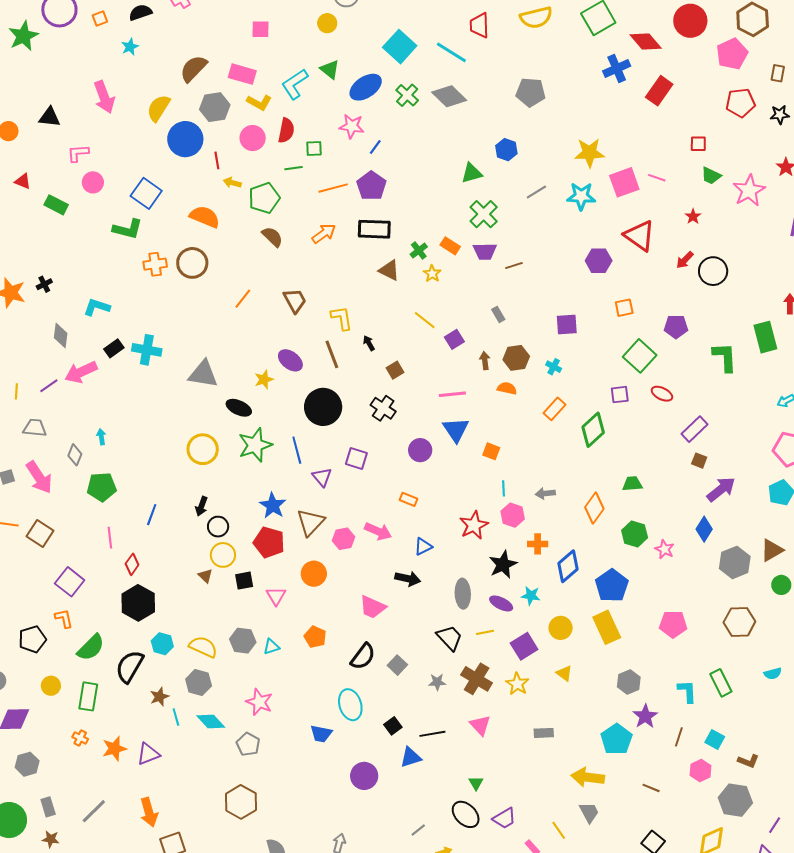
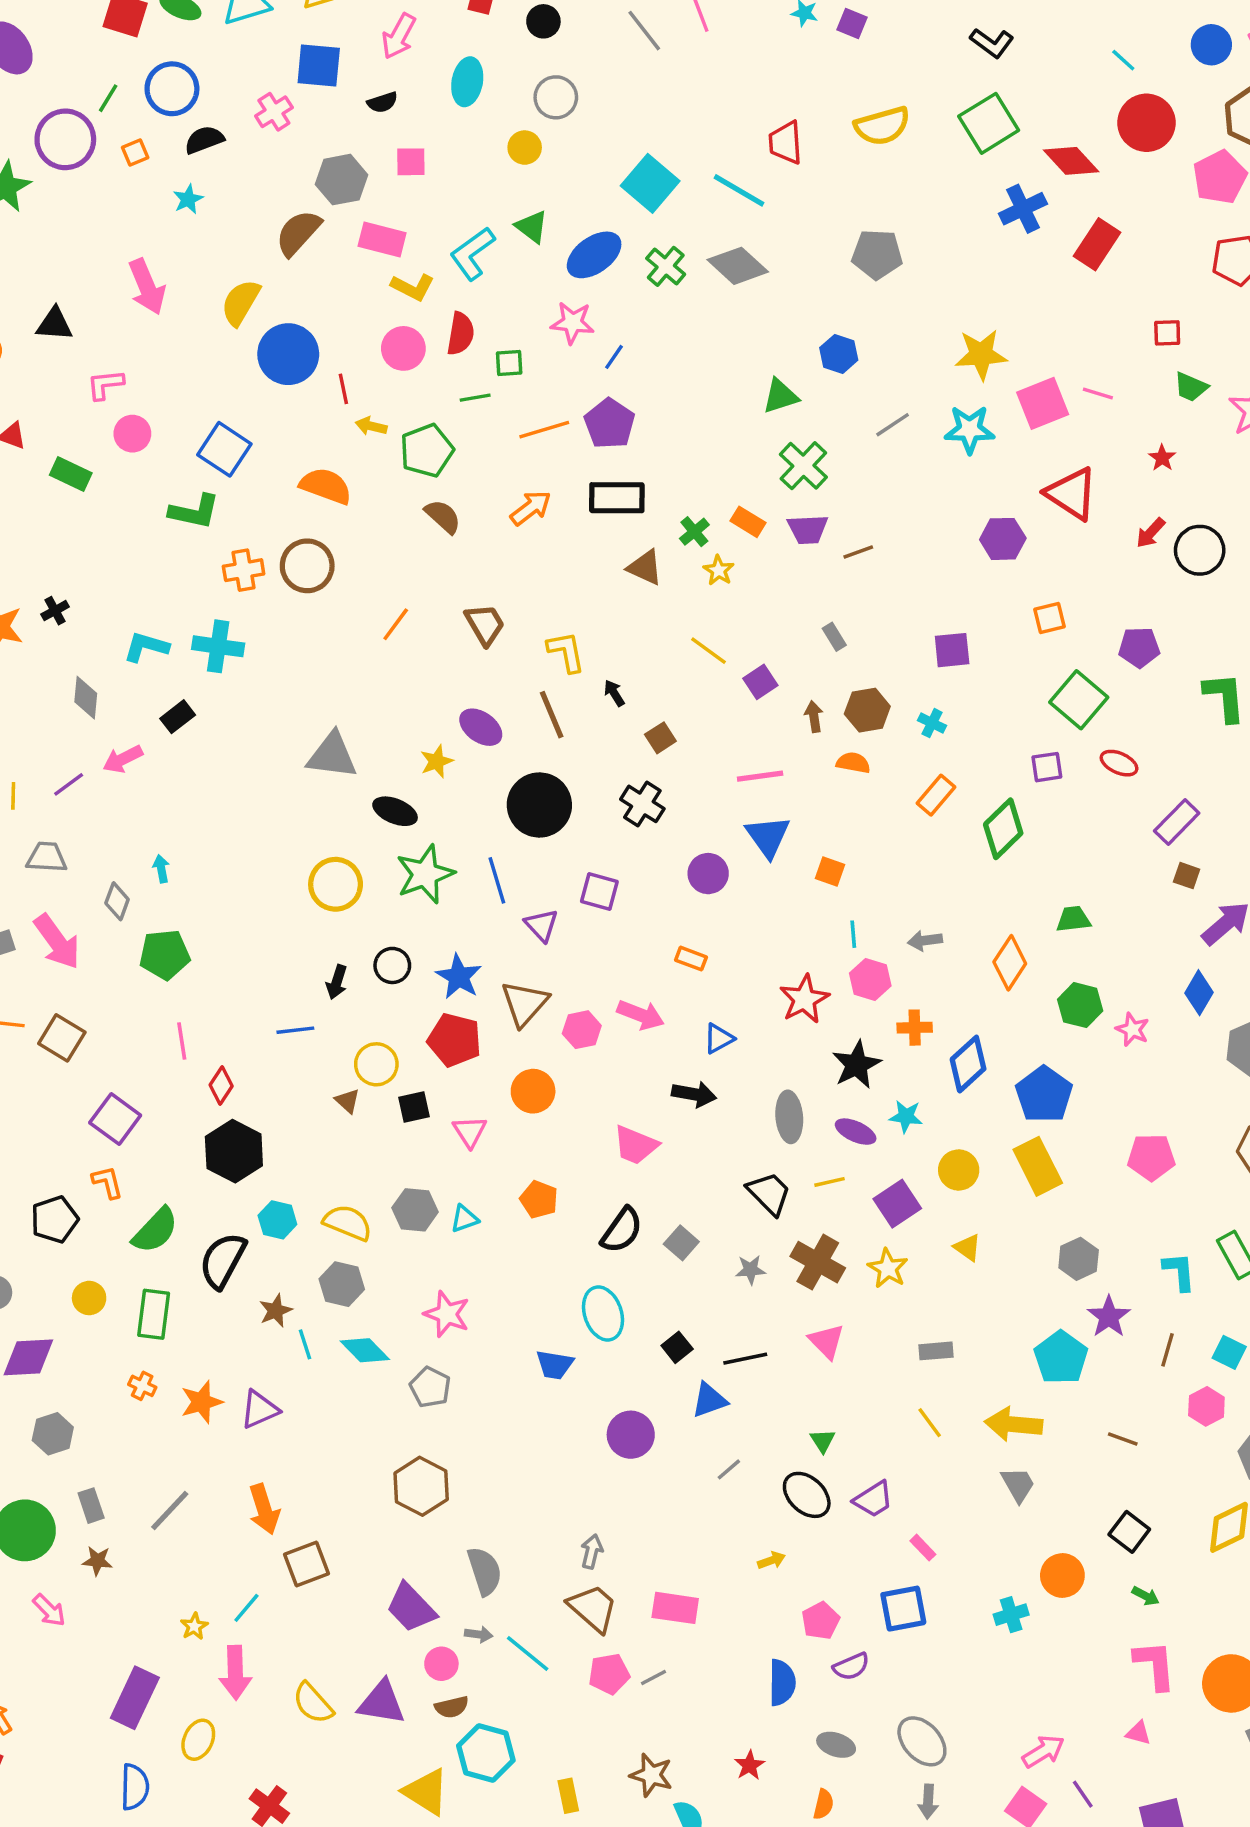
gray hexagon: (215, 107) -> (342, 180), moved
cyan cross: (147, 350) -> (218, 646), moved
pink arrow: (81, 372) -> (123, 759), size x0.7
blue line: (152, 515) -> (295, 1030), moved, turned 65
black circle: (218, 527) -> (392, 965), moved
gray line: (418, 830) -> (729, 1469), moved
yellow line: (559, 830) -> (930, 1423), moved

